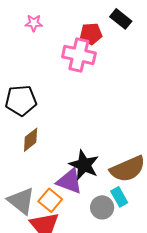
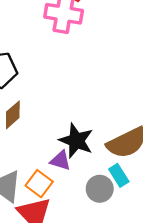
purple triangle: (70, 181) -> (60, 161), size x0.7

